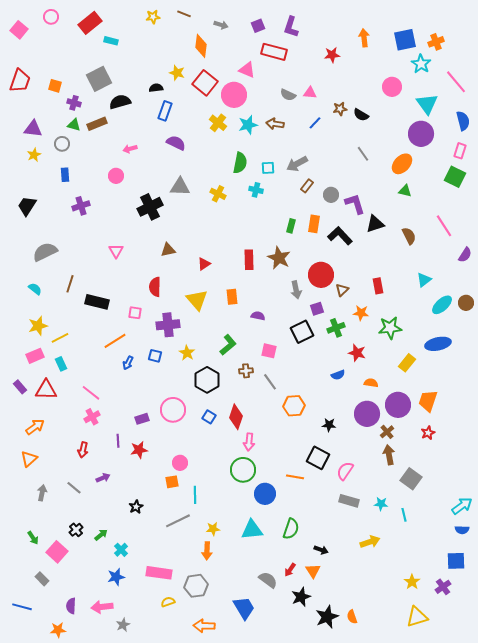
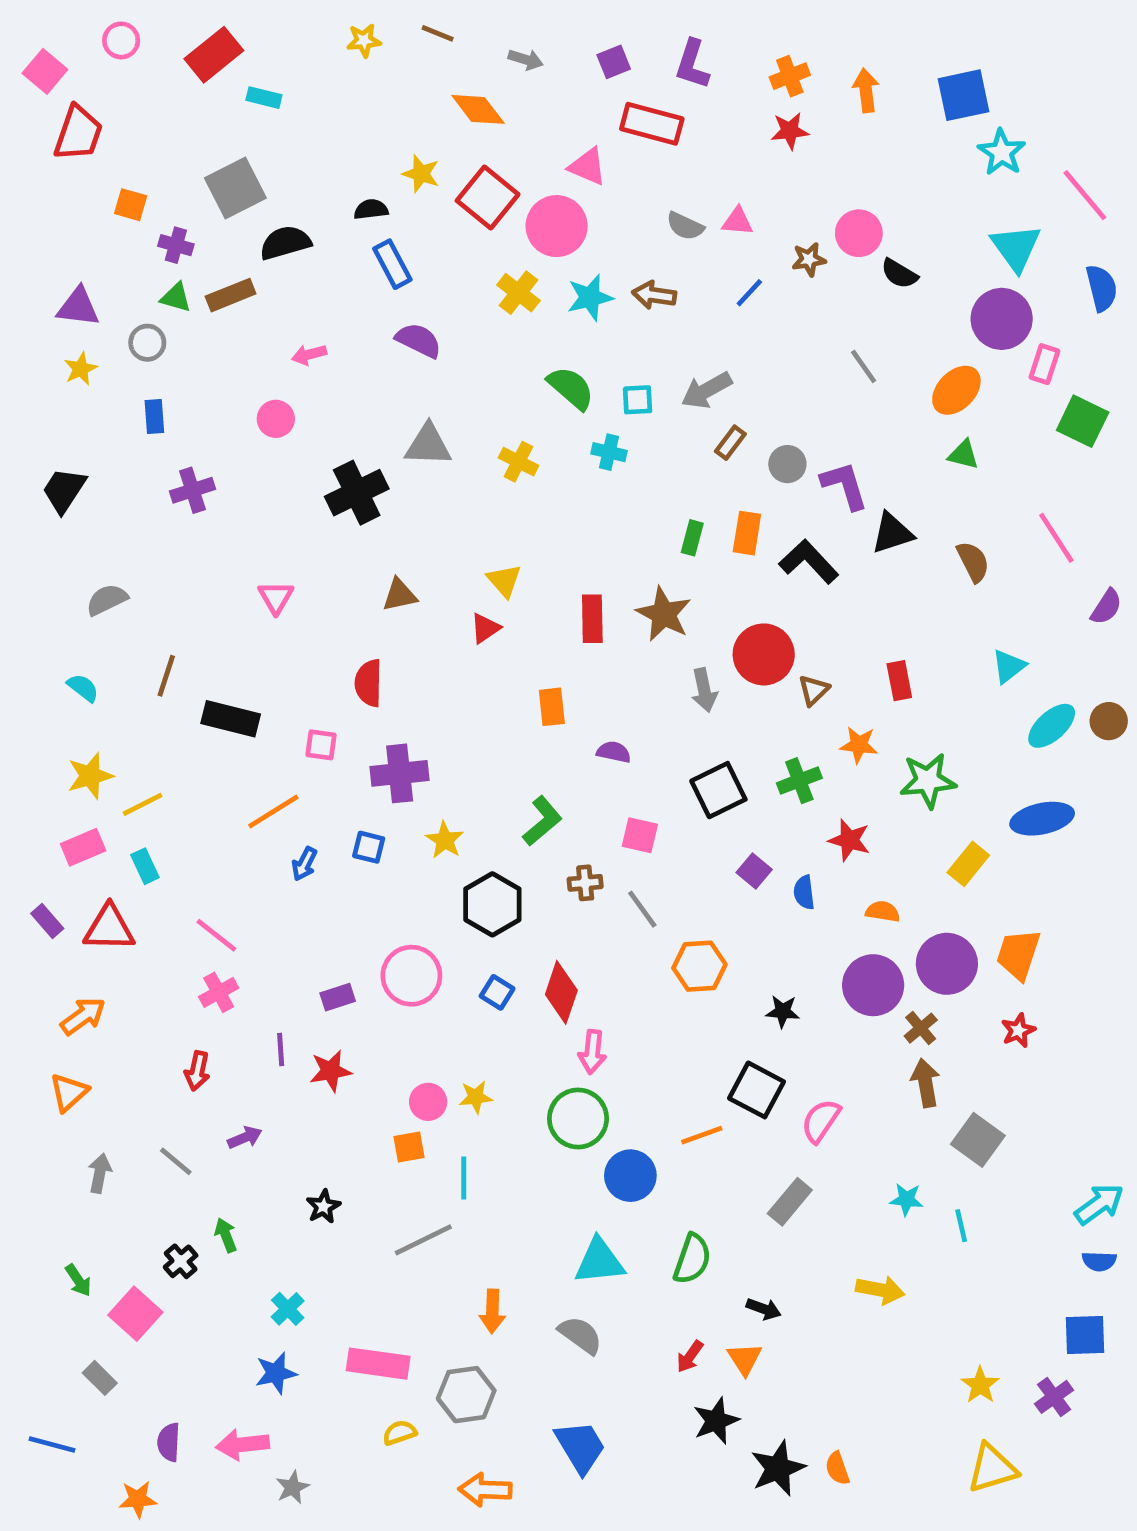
orange cross: (436, 42) -> (790, 76), moved
orange diamond: (201, 46) -> (478, 109), turned -45
red trapezoid: (20, 81) -> (78, 133), moved
pink circle: (392, 87) -> (859, 233), moved
blue rectangle: (165, 111) -> (392, 264), turned -48
black semicircle: (361, 115) -> (899, 274), moved
pink rectangle: (460, 151) -> (1044, 364), moved
green semicircle: (240, 163) -> (571, 388), turned -60
gray semicircle: (45, 252) -> (107, 600), size x0.7
yellow triangle: (197, 300) -> (504, 581), moved, size x0.7
purple square: (317, 309) -> (754, 871), moved, turned -32
blue semicircle: (338, 375) -> (804, 892), turned 104
orange line: (295, 477) -> (702, 1135), turned -30
gray rectangle: (349, 501) -> (790, 1202), moved, turned -66
yellow star: (213, 529) -> (476, 1097), moved
green arrow: (101, 535) -> (226, 1235), moved, turned -72
yellow arrow: (370, 542) -> (880, 1290), turned 30
gray semicircle: (268, 580) -> (580, 1335), moved

